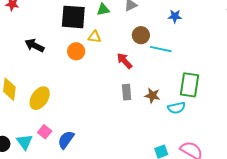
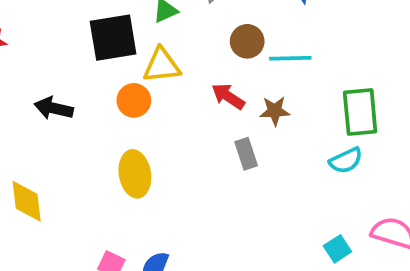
yellow triangle: (95, 37) -> (162, 65), size x1.5
brown star: (152, 96) -> (275, 111), moved
yellow ellipse: (40, 98) -> (135, 174), moved, turned -30

